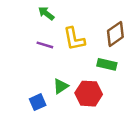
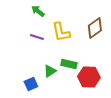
green rectangle: (107, 64) -> (69, 64), moved
red hexagon: (89, 94) -> (89, 77), moved

